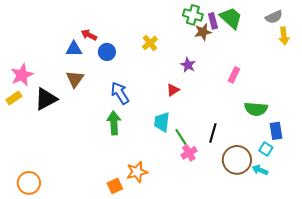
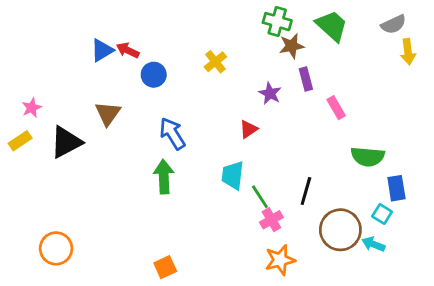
purple rectangle: (213, 21) -> (306, 79), moved
blue triangle: (74, 49) -> (102, 50), moved, turned -30
pink star: (22, 75) -> (32, 108), size x0.6
pink rectangle: (234, 75) -> (336, 108), turned -56
orange star: (137, 172) -> (280, 260), moved
orange circle: (29, 183) -> (56, 248), moved

